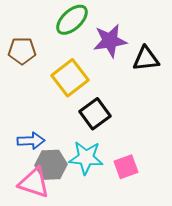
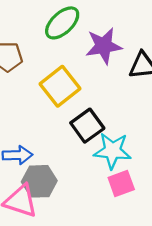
cyan star: (86, 158) -> (112, 151), moved

